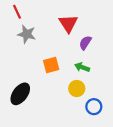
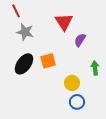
green arrow: (82, 67) -> (95, 68), moved, turned 64
black ellipse: (20, 94) -> (24, 64), moved
blue circle: (94, 107) -> (77, 102), moved

